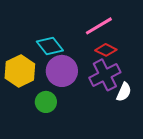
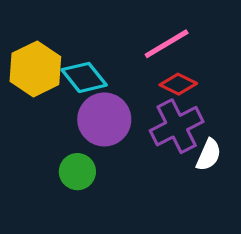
yellow hexagon: (20, 71) -> (35, 69), moved

